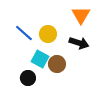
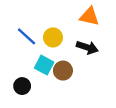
orange triangle: (81, 15) -> (89, 16), turned -48
black circle: (28, 78) -> (22, 86), moved

